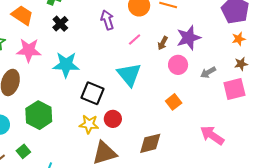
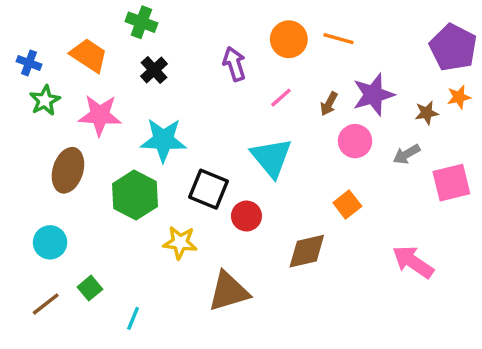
brown star: (241, 64) -> (427, 113), moved
green hexagon: (39, 115) -> (135, 195), moved
red circle: (113, 119) -> (246, 216), moved
yellow star: (89, 124) -> (180, 242), moved
brown diamond: (150, 143) -> (307, 251), moved

